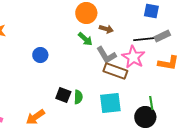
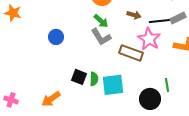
brown arrow: (106, 29) -> (134, 15), moved
gray L-shape: (106, 55) -> (101, 37), moved
cyan square: (110, 103) -> (113, 85), moved
black circle: (145, 117) -> (150, 99), moved

